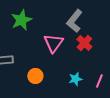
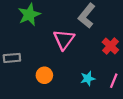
red cross: (84, 43) -> (110, 46), moved

